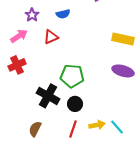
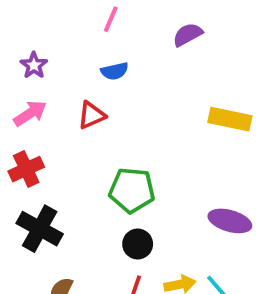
purple star: (32, 15) -> (34, 65), moved
purple ellipse: (123, 71) -> (230, 221), moved
black cross: (48, 96) -> (40, 229), moved

